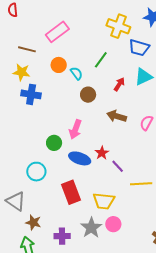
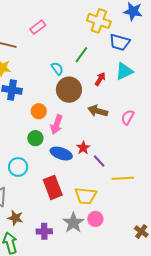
pink rectangle: (57, 32) -> (38, 27), size x0.7
orange circle: (59, 65) -> (39, 111), moved
brown circle: (88, 95) -> (69, 90), size x1.6

